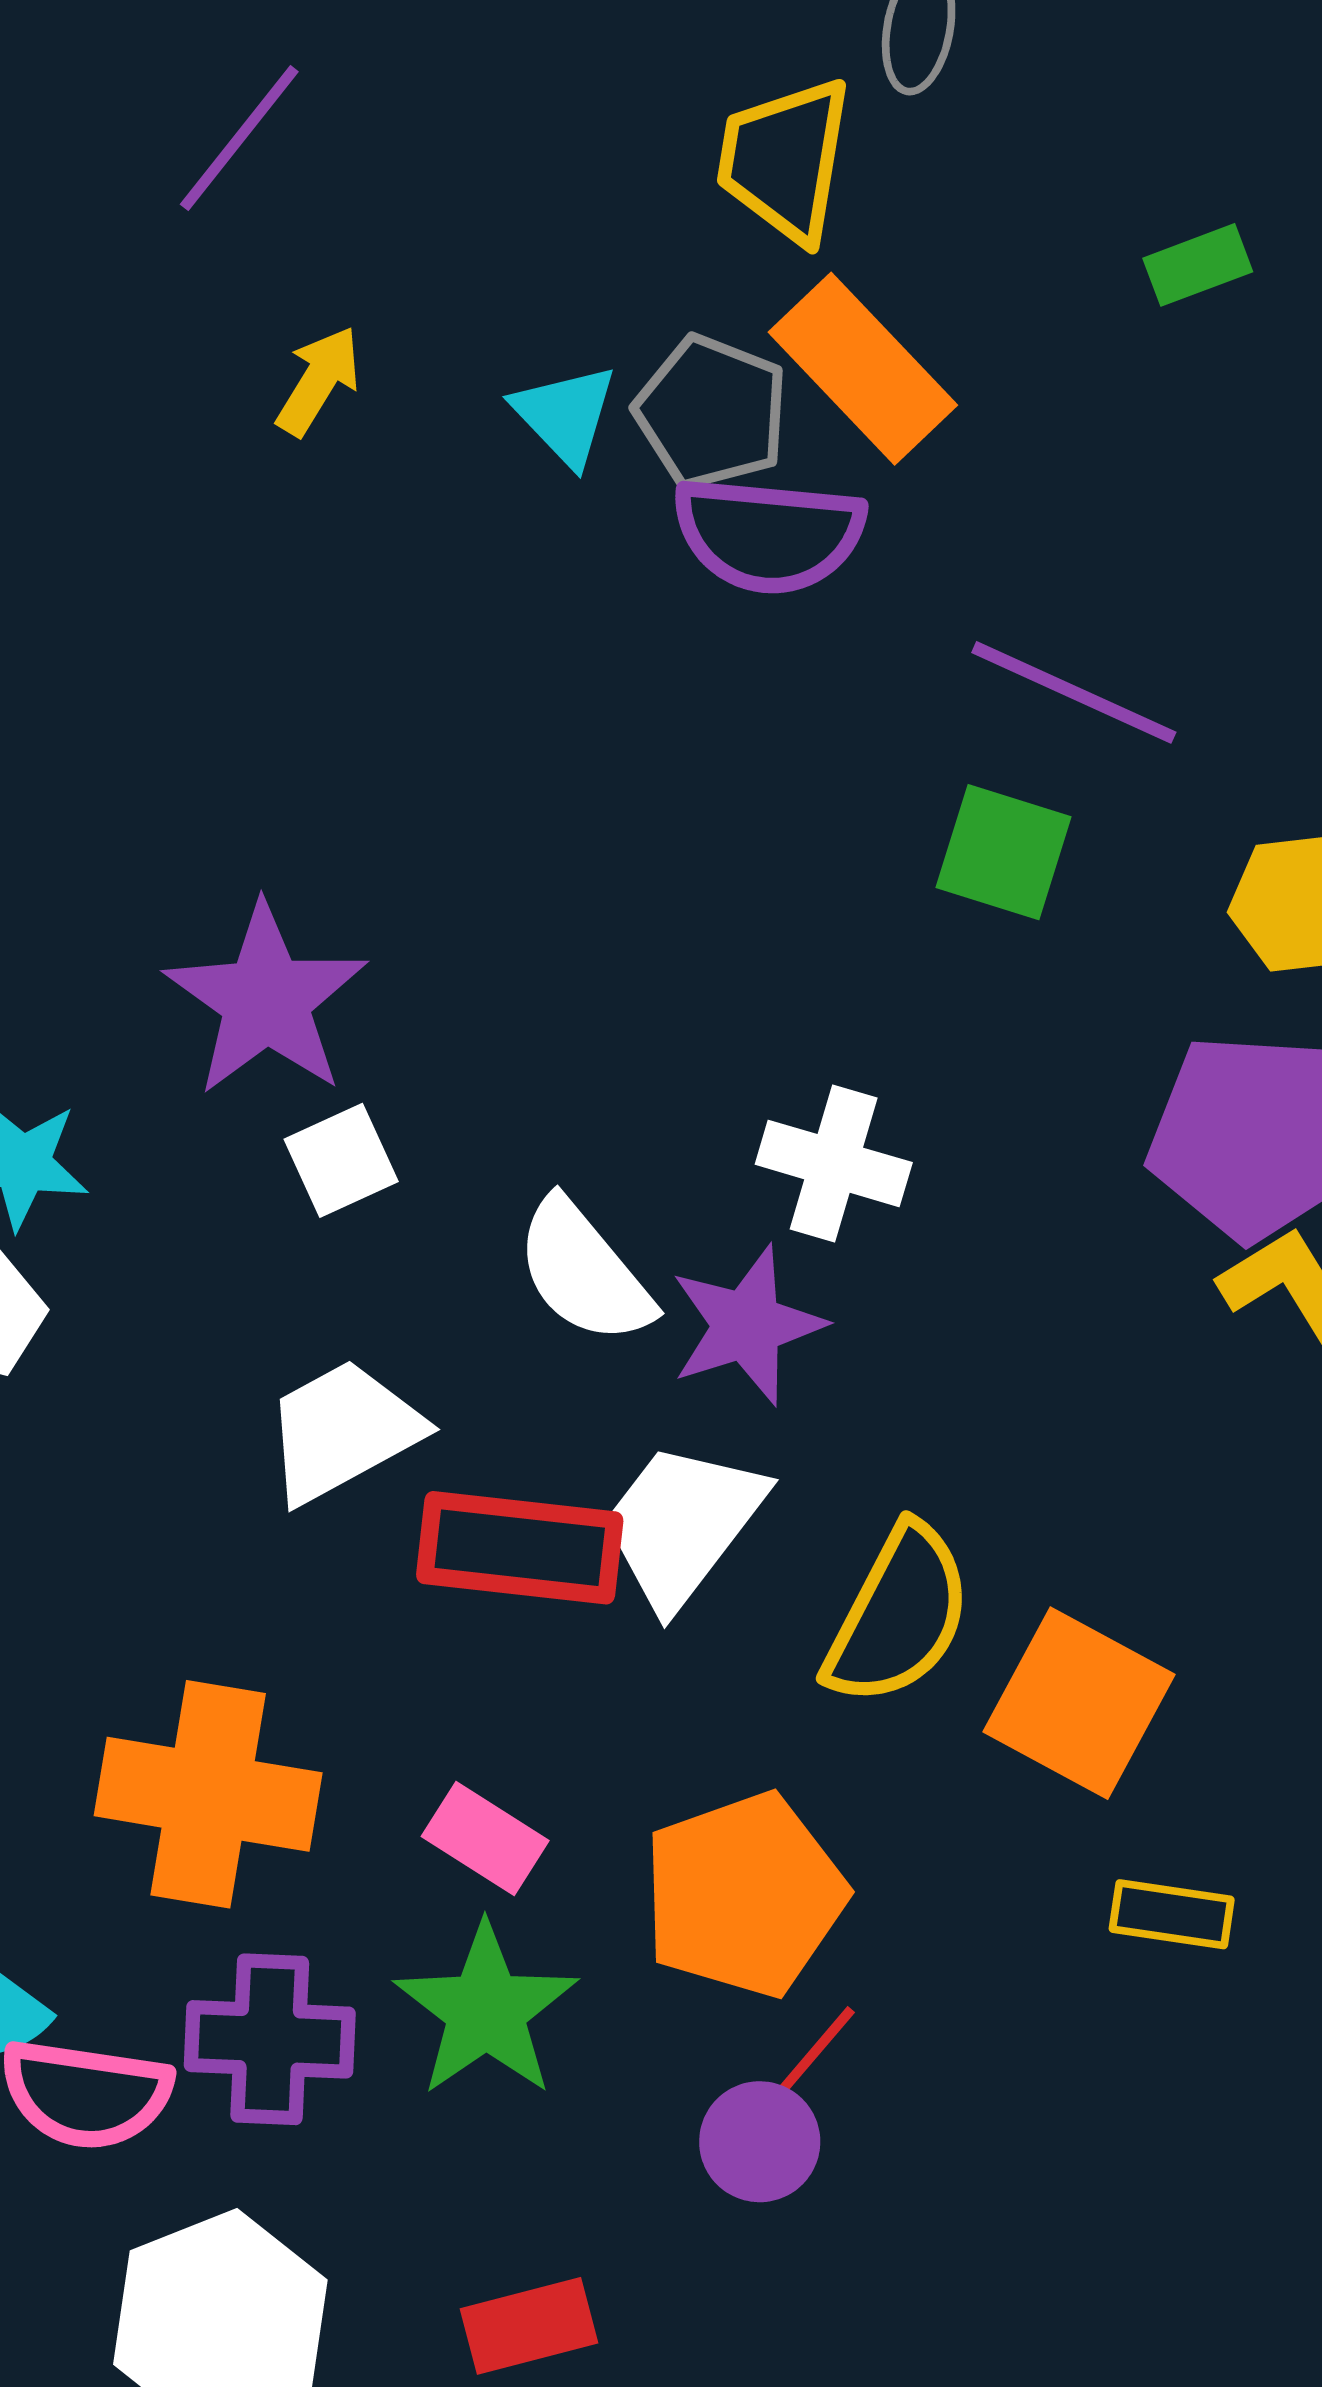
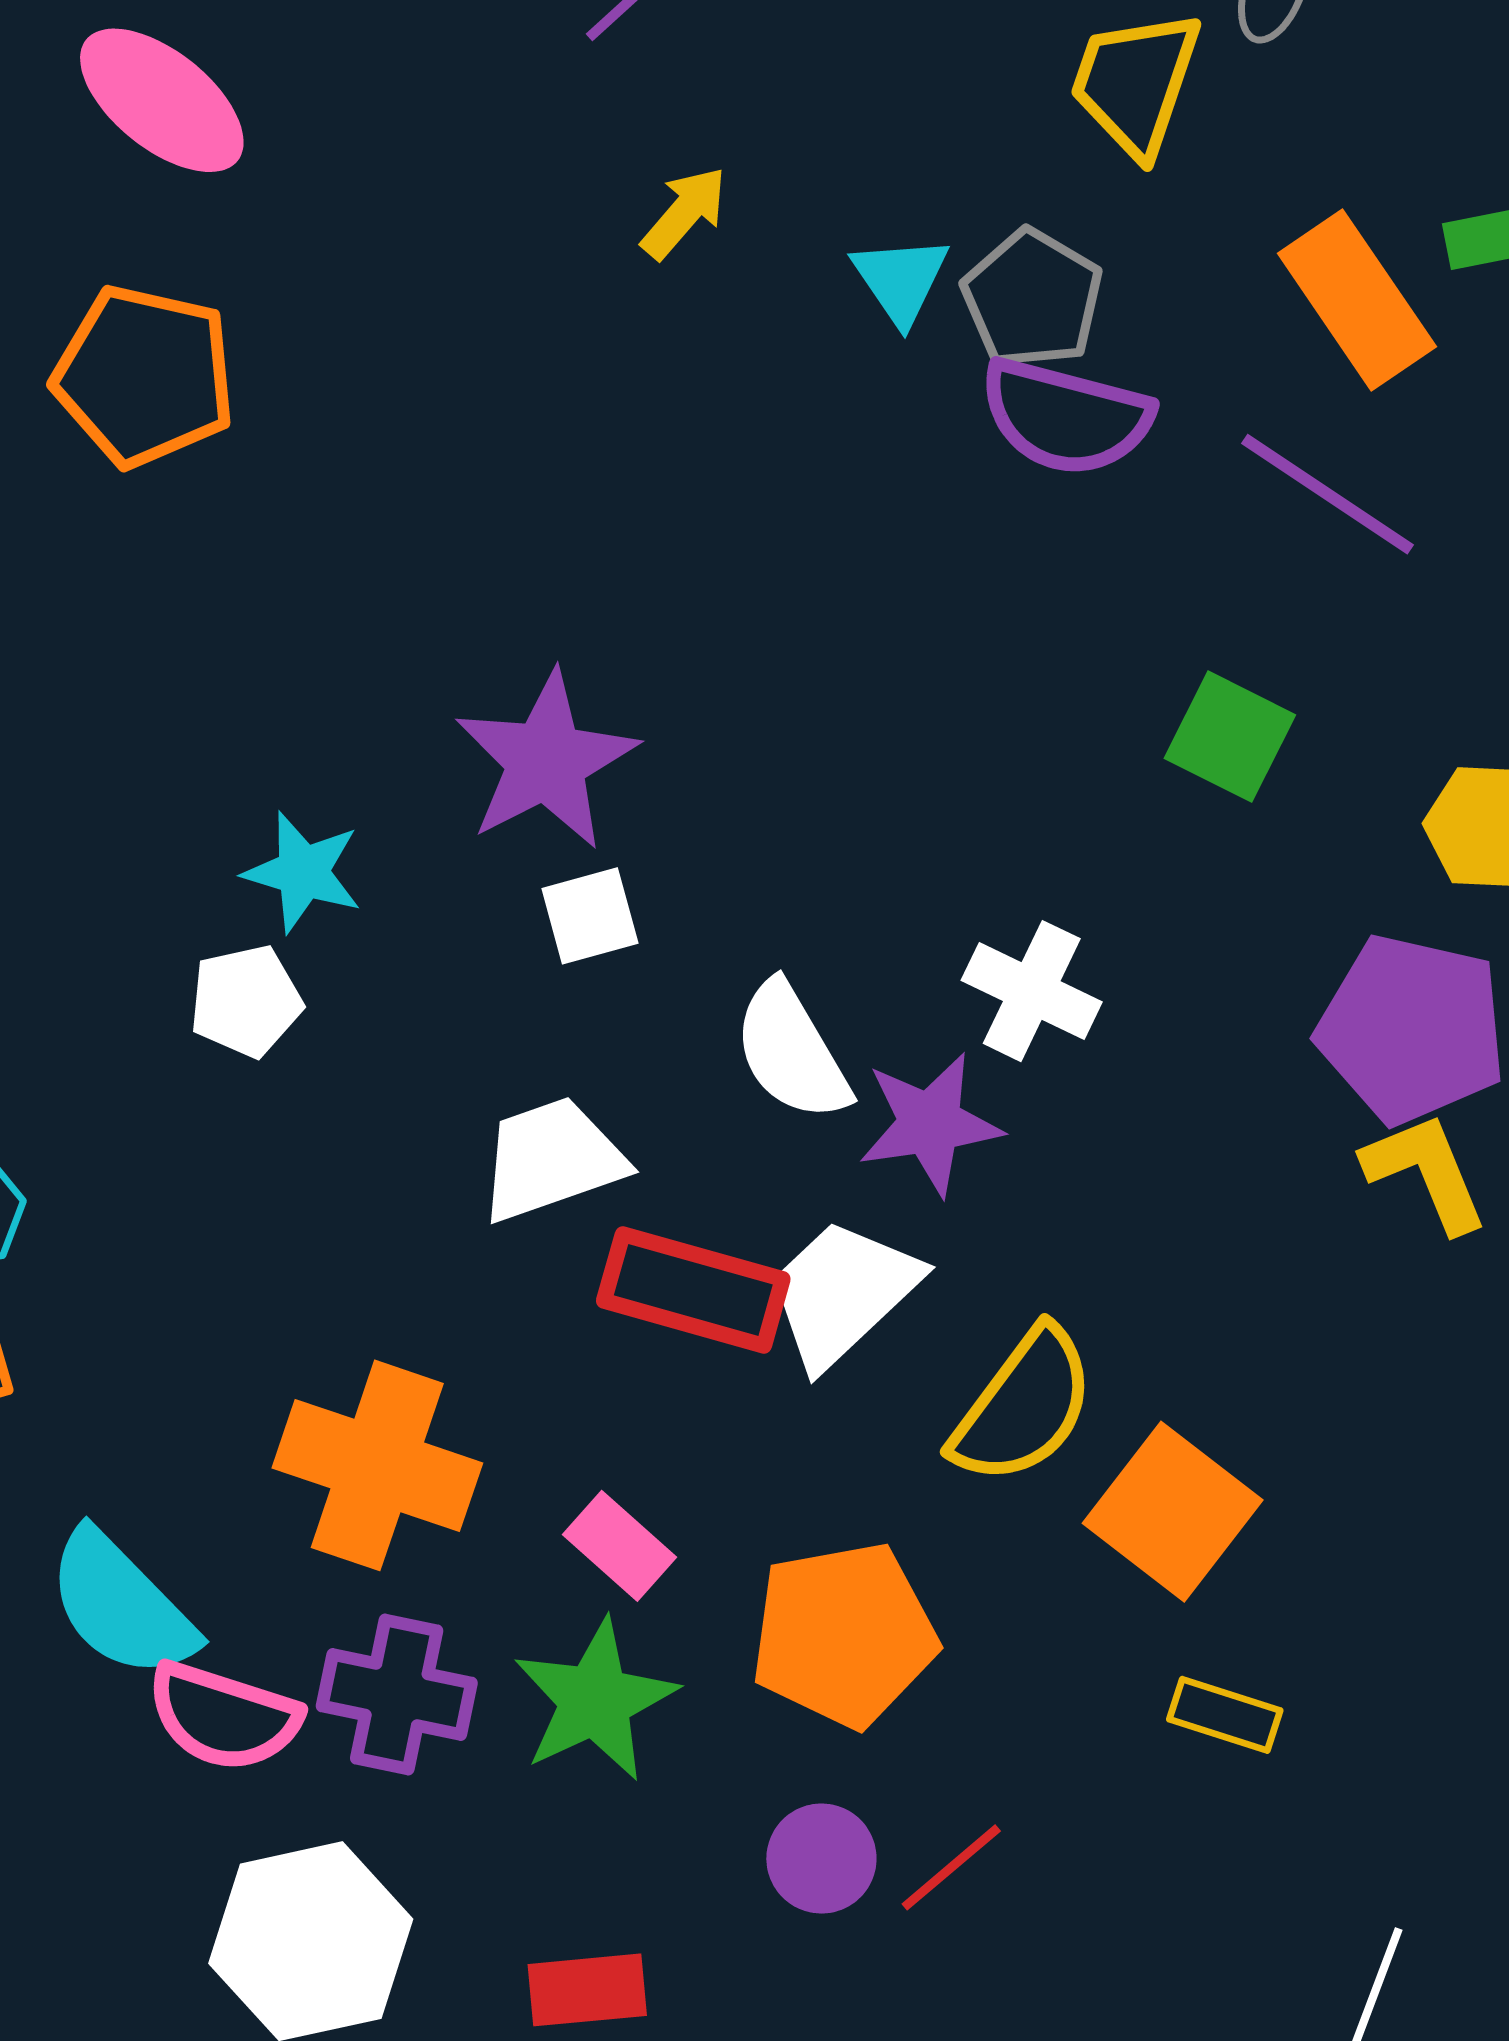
orange rectangle: (863, 369) -> (1357, 300), moved
purple line: (1074, 692) -> (1327, 494), moved
red line: (807, 2061) -> (951, 1867), moved

